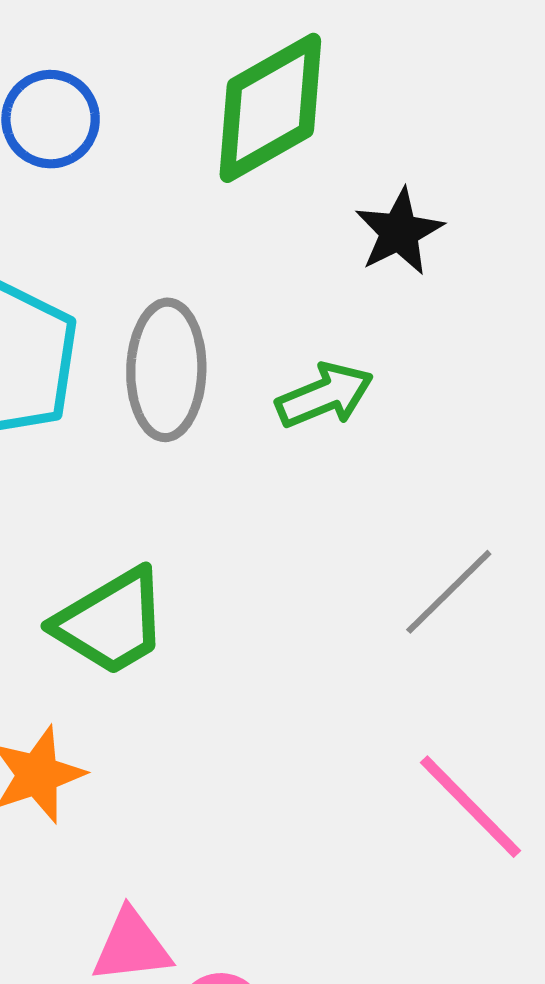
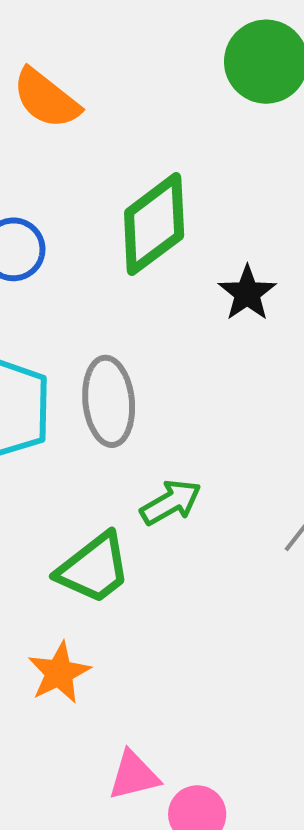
green arrow: (325, 395) -> (171, 502), moved

